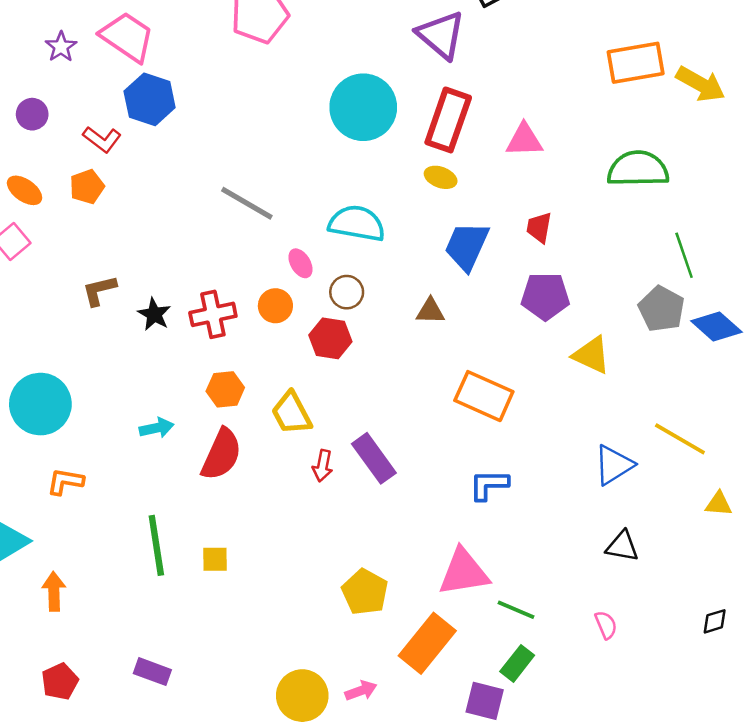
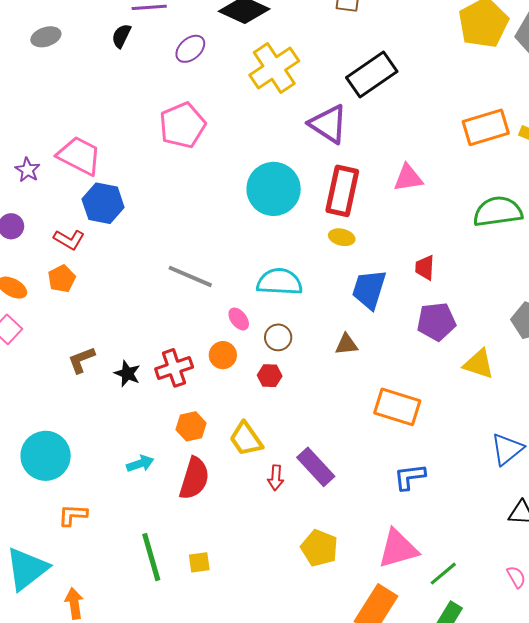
pink triangle: (524, 140) -> (408, 178), moved
red hexagon: (330, 338) -> (270, 376), size x0.7
yellow pentagon: (365, 592) -> (319, 548), moved
green line: (516, 610) -> (443, 574), turned -56

